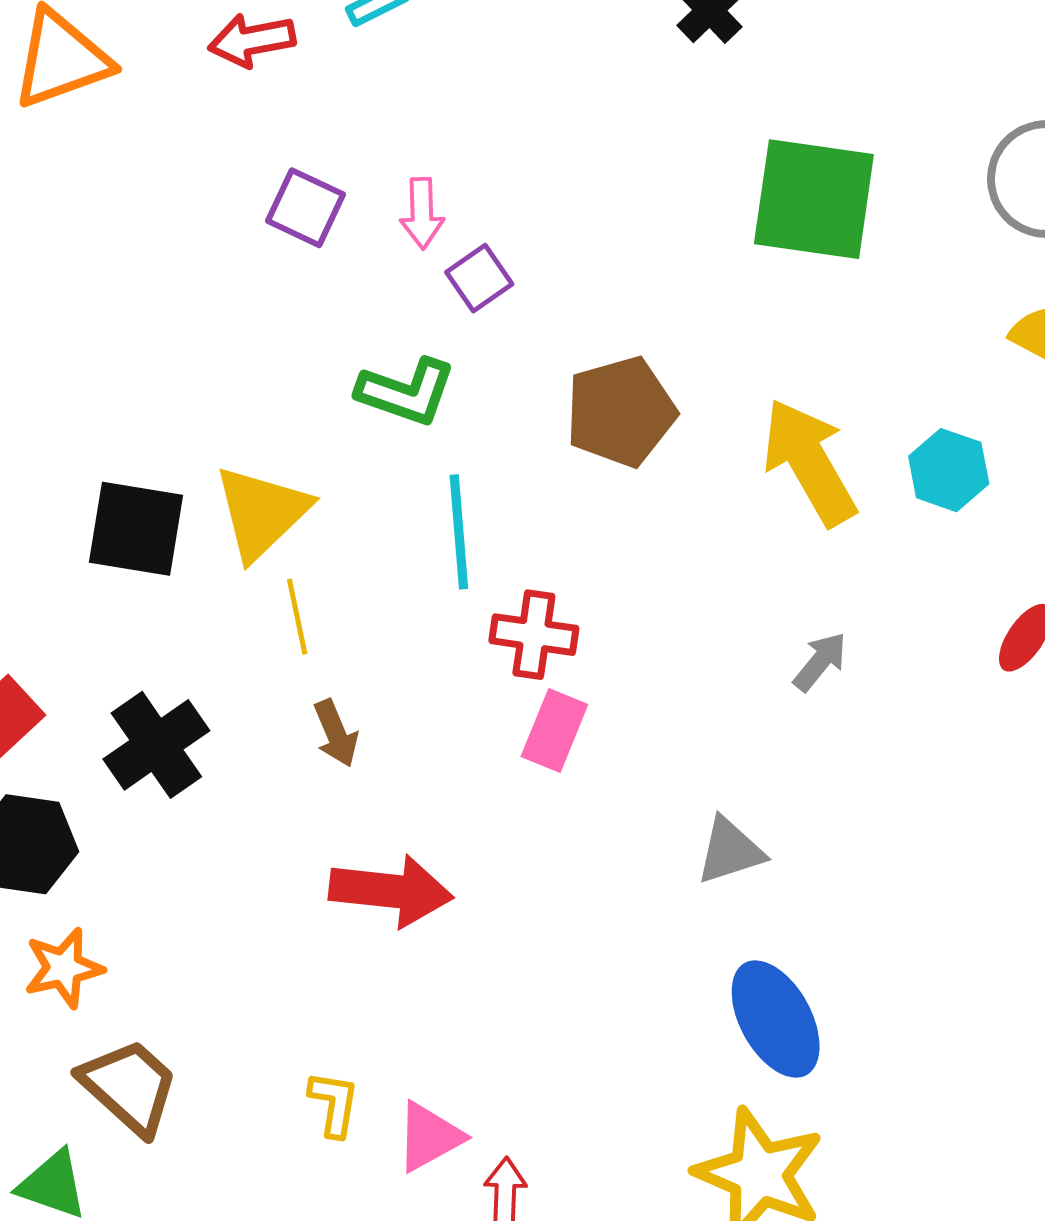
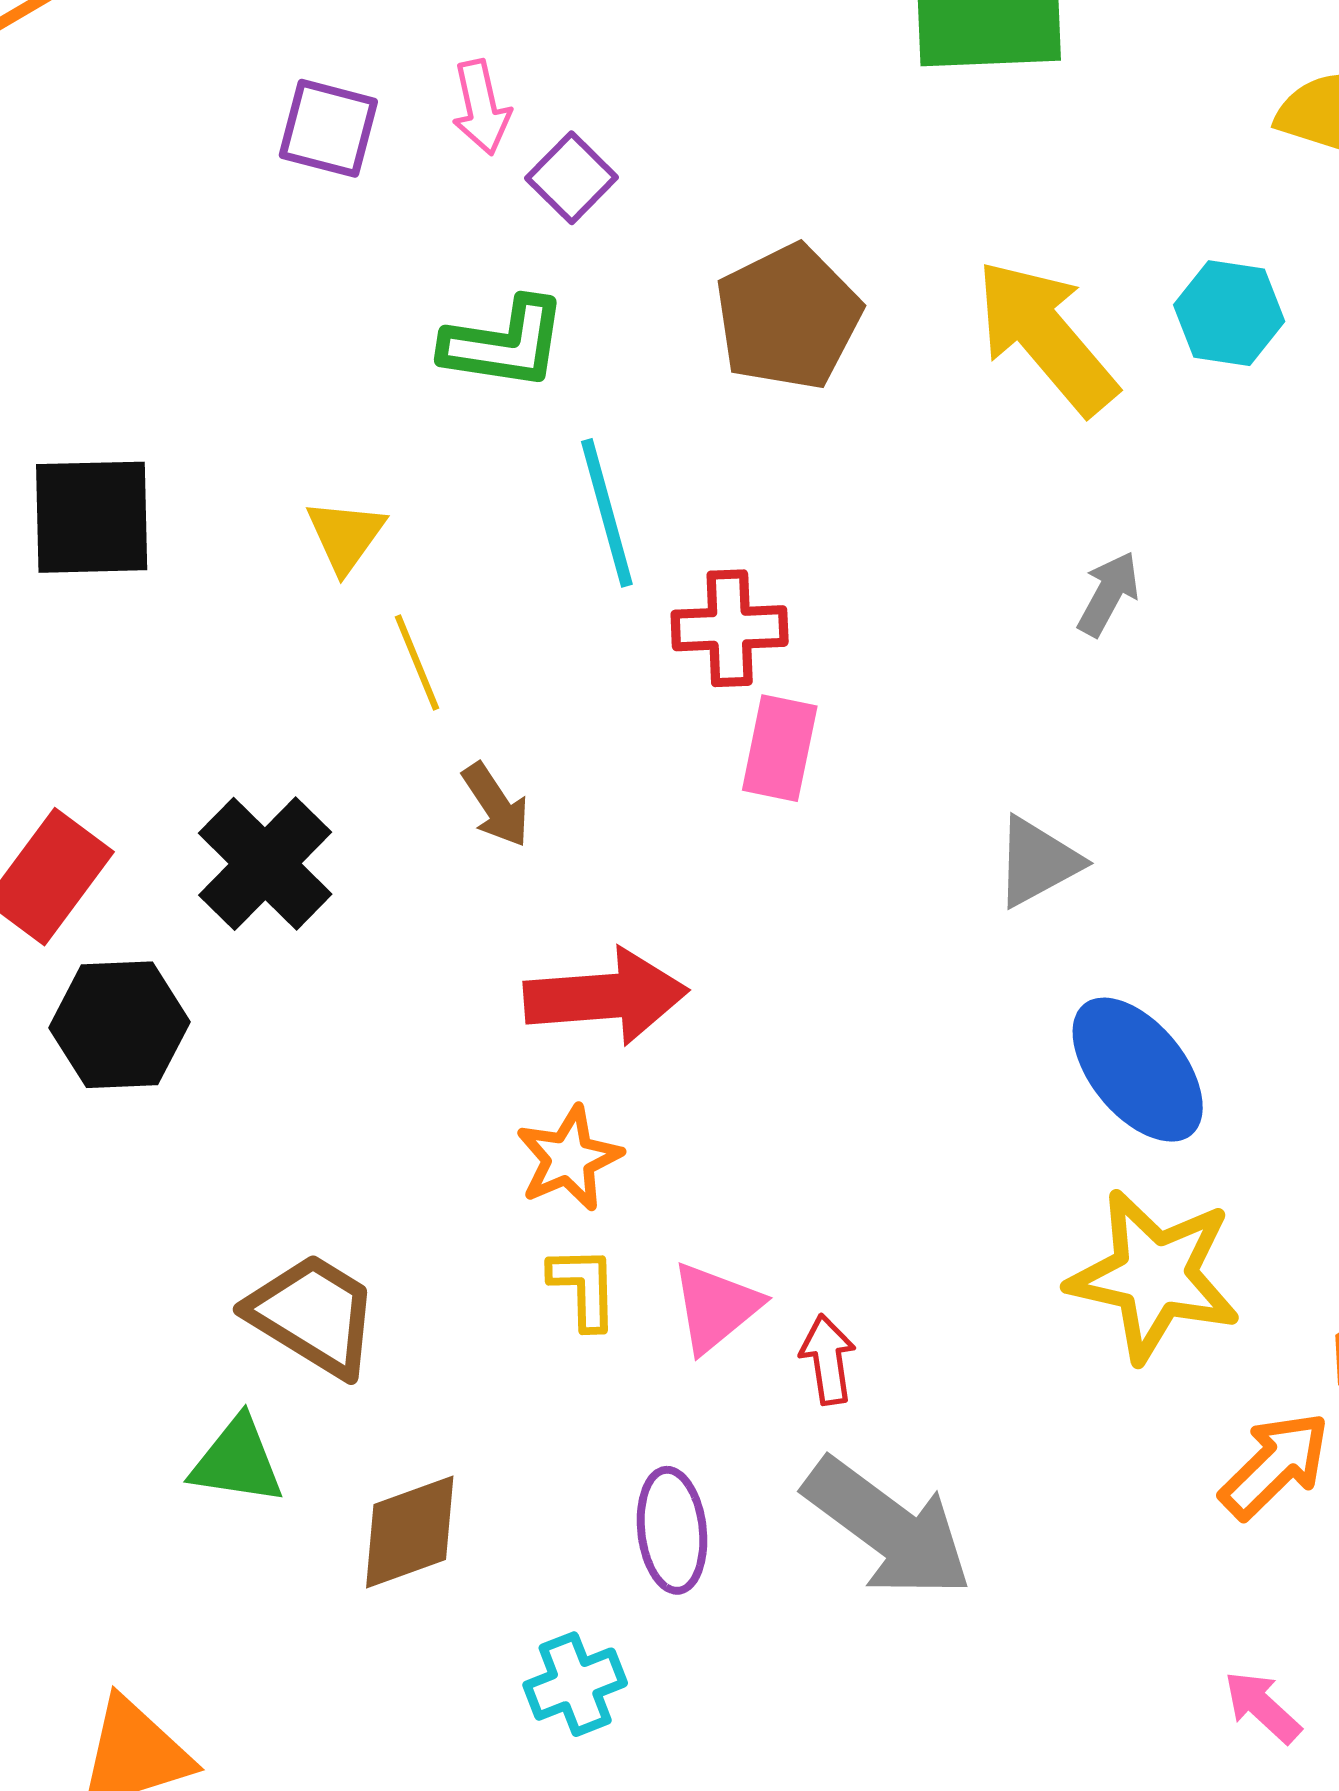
yellow triangle: (262, 513) -> (345, 536), size x0.6
black square: (136, 529) -> (92, 517), moved
orange star: (64, 968) -> (569, 1158), moved

